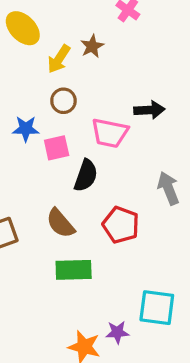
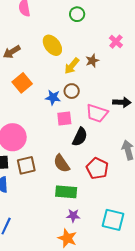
blue star: (26, 129) -> (53, 97), moved
purple star: (117, 332) -> (73, 216), moved

